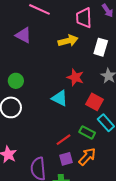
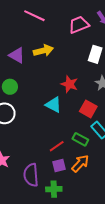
pink trapezoid: (84, 18) -> (79, 25), turned 70
purple triangle: (23, 35) -> (17, 55), moved
yellow arrow: (68, 41) -> (43, 51), moved

